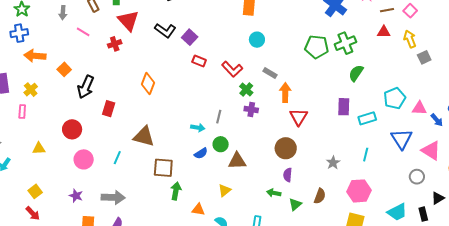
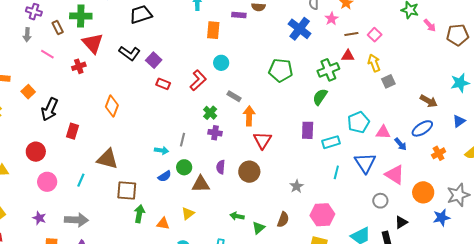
green cross: (345, 43) -> (328, 70), moved
red L-shape: (232, 69) -> (198, 80), moved, turned -90
cyan line: (366, 155) -> (336, 172), moved
purple semicircle: (288, 175) -> (221, 167), moved
orange triangle: (198, 210) -> (163, 224), moved

